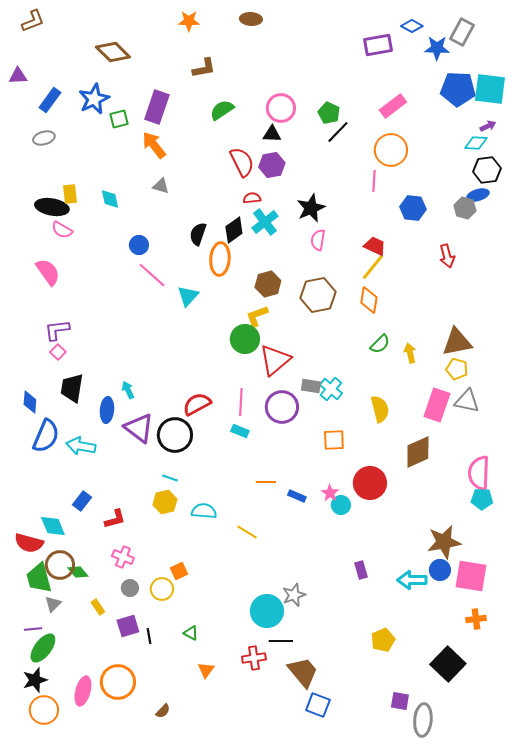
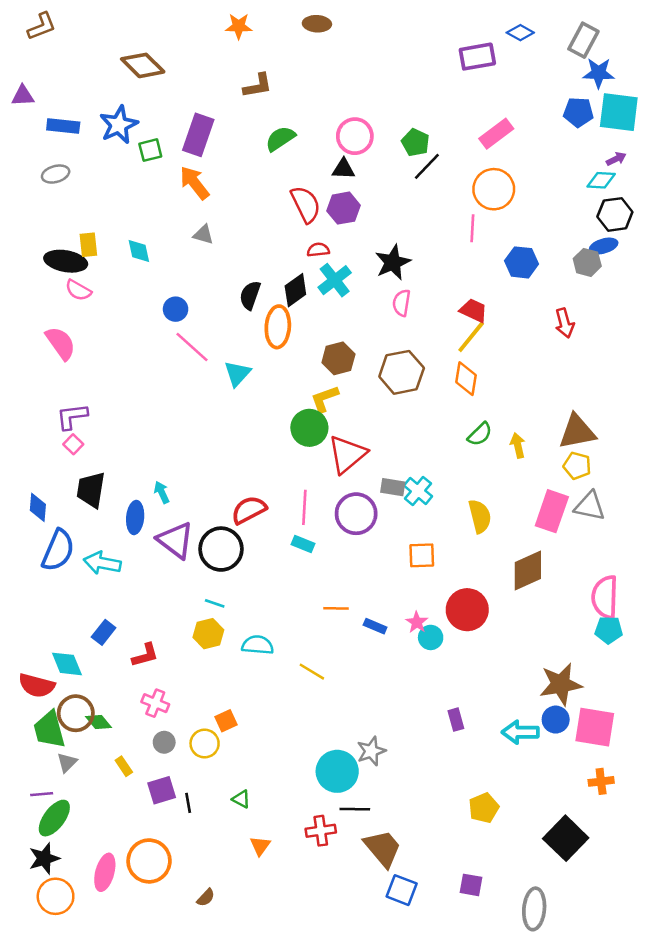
blue star: (437, 48) -> (599, 73), moved
blue pentagon: (458, 89) -> (578, 112), size x0.7
blue rectangle: (50, 100) -> (63, 126), turned 60
purple square: (400, 701) -> (471, 885), moved

